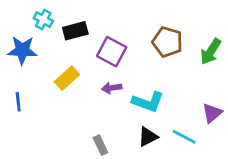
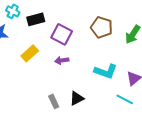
cyan L-shape: (148, 102) -> (106, 71), moved
black triangle: (148, 137) -> (77, 98), moved
cyan line: (184, 137) -> (125, 99), moved

